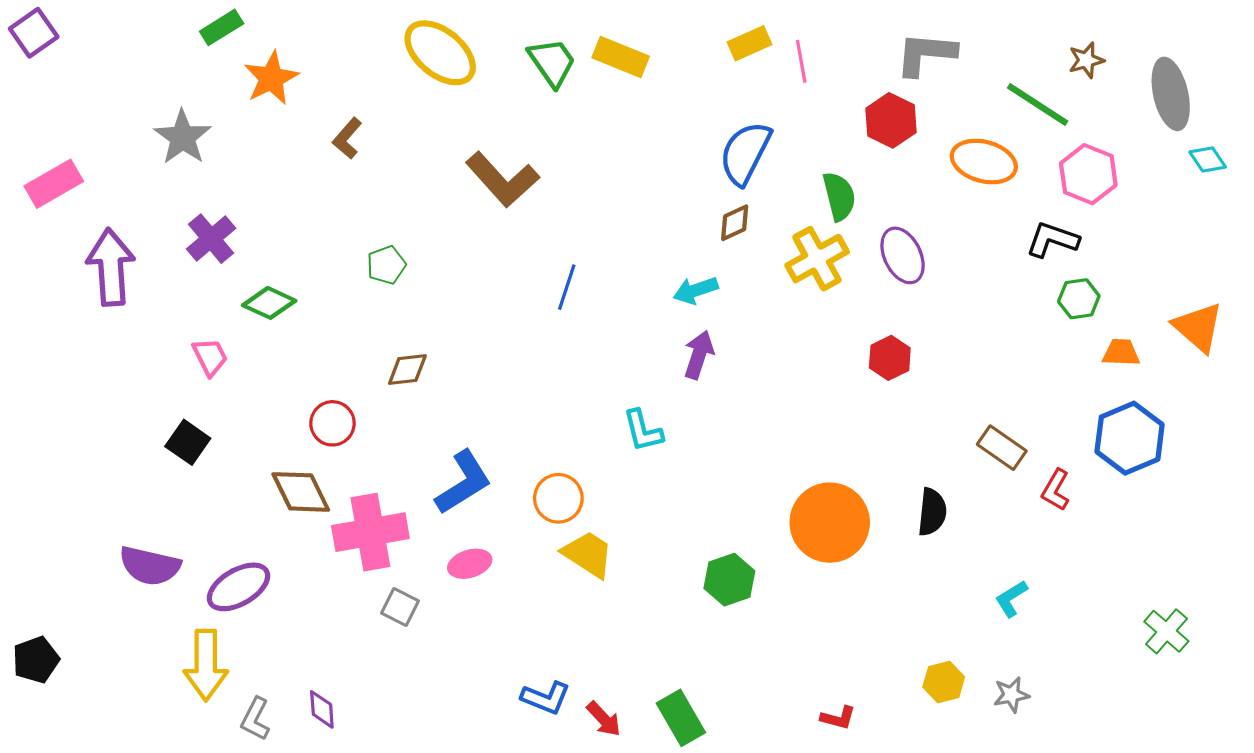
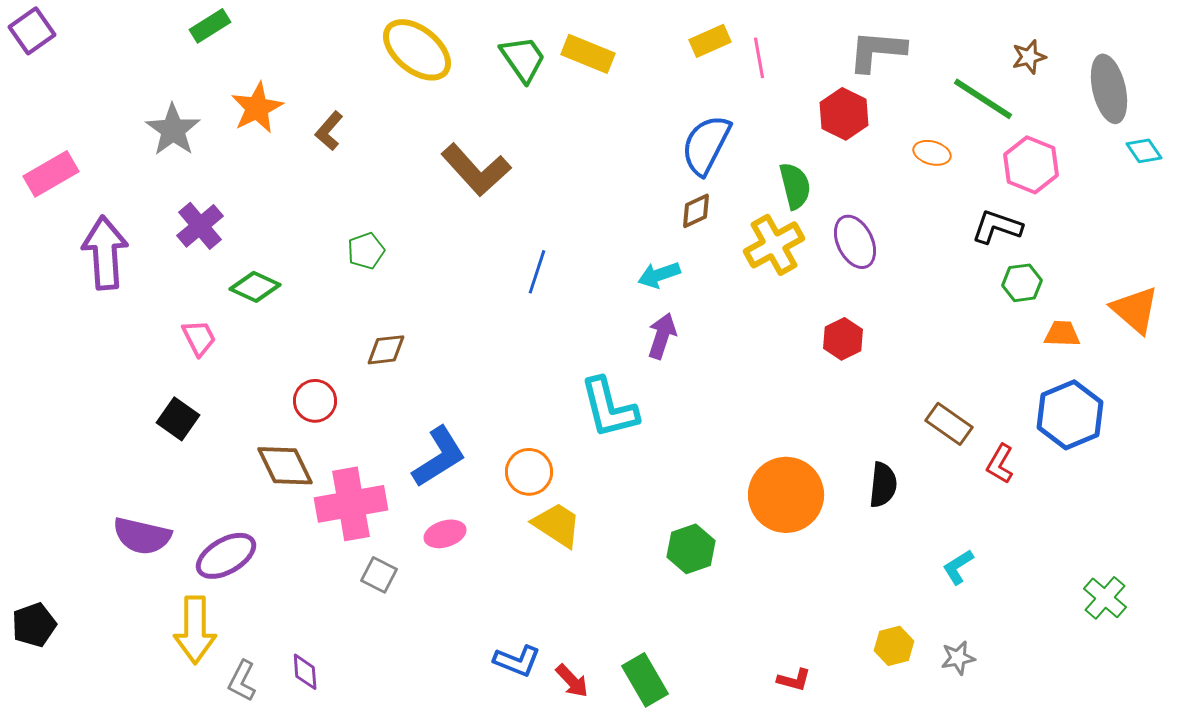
orange star: (271, 78) -> (257, 108), moved
orange ellipse: (984, 162) -> (932, 153), size x0.6
cyan L-shape: (643, 431) -> (609, 408), size x1.5

